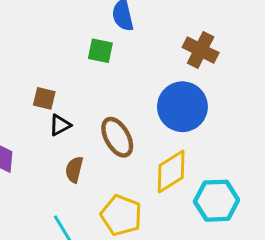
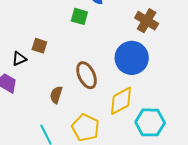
black triangle: (60, 125) -> (19, 59), moved

